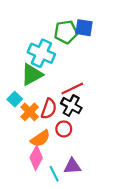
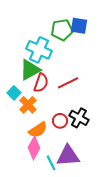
black cross: (71, 106) -> (79, 118), moved
red semicircle: (49, 109) -> (41, 83), moved
purple triangle: (72, 166) -> (68, 156), size x1.4

